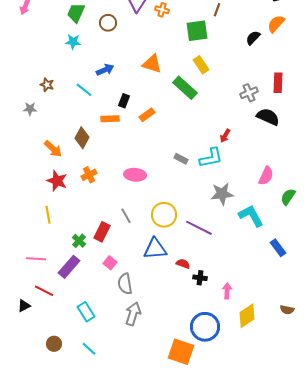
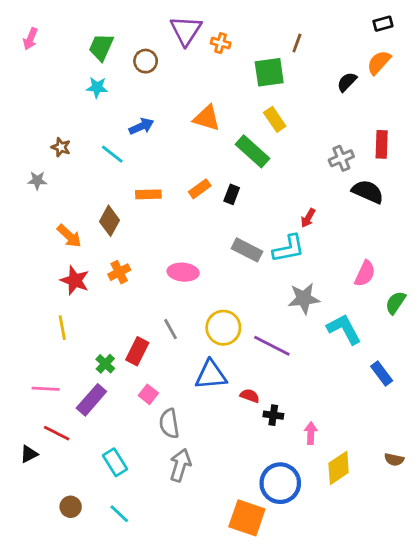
black rectangle: (124, 101) -> (232, 194), moved
gray rectangle: (181, 159) -> (247, 250), size x1.5

